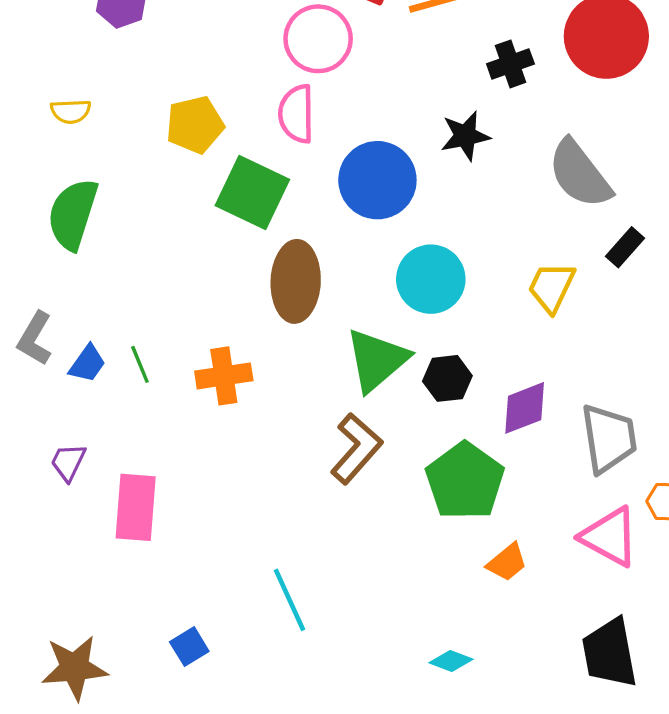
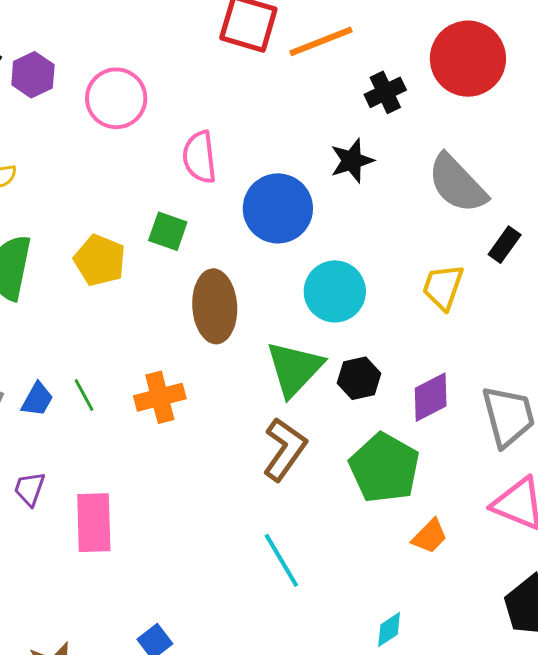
pink circle: (318, 39) -> (116, 98), moved
yellow pentagon: (195, 125) -> (100, 260), moved, turned -30
green square: (252, 192) -> (168, 231), size x0.6
cyan line: (289, 600) -> (281, 560), moved
cyan diamond: (451, 661) -> (389, 629), turned -48

